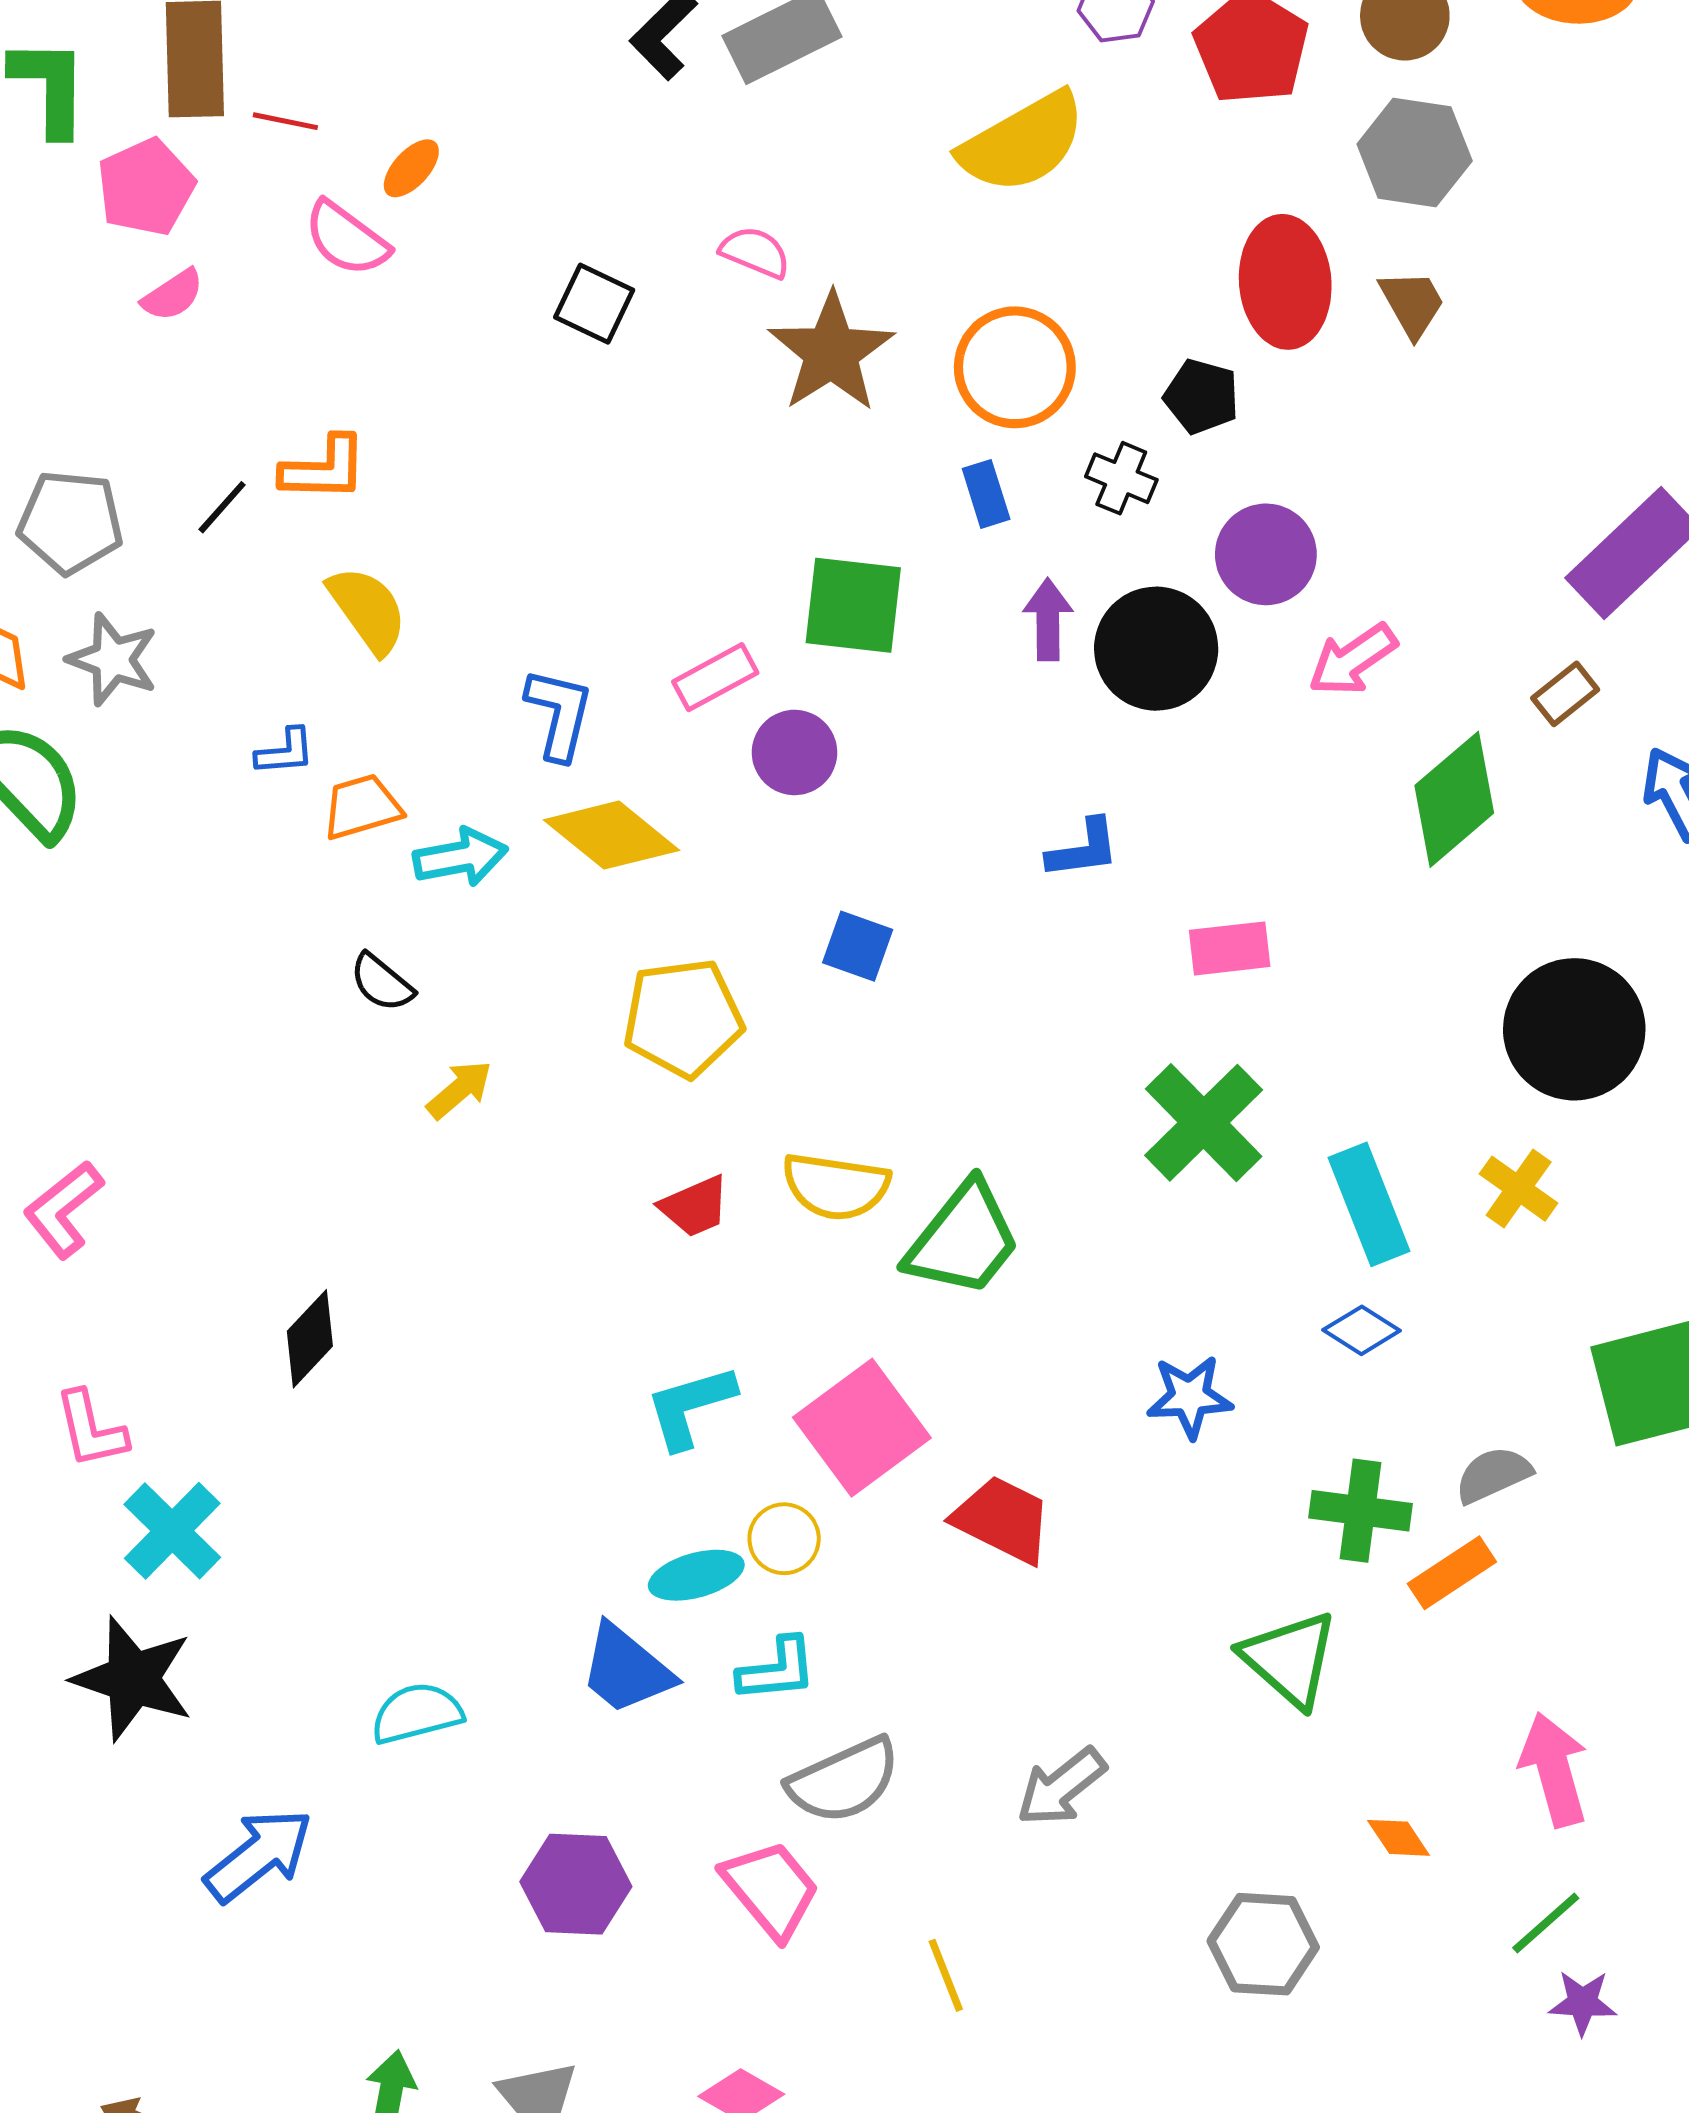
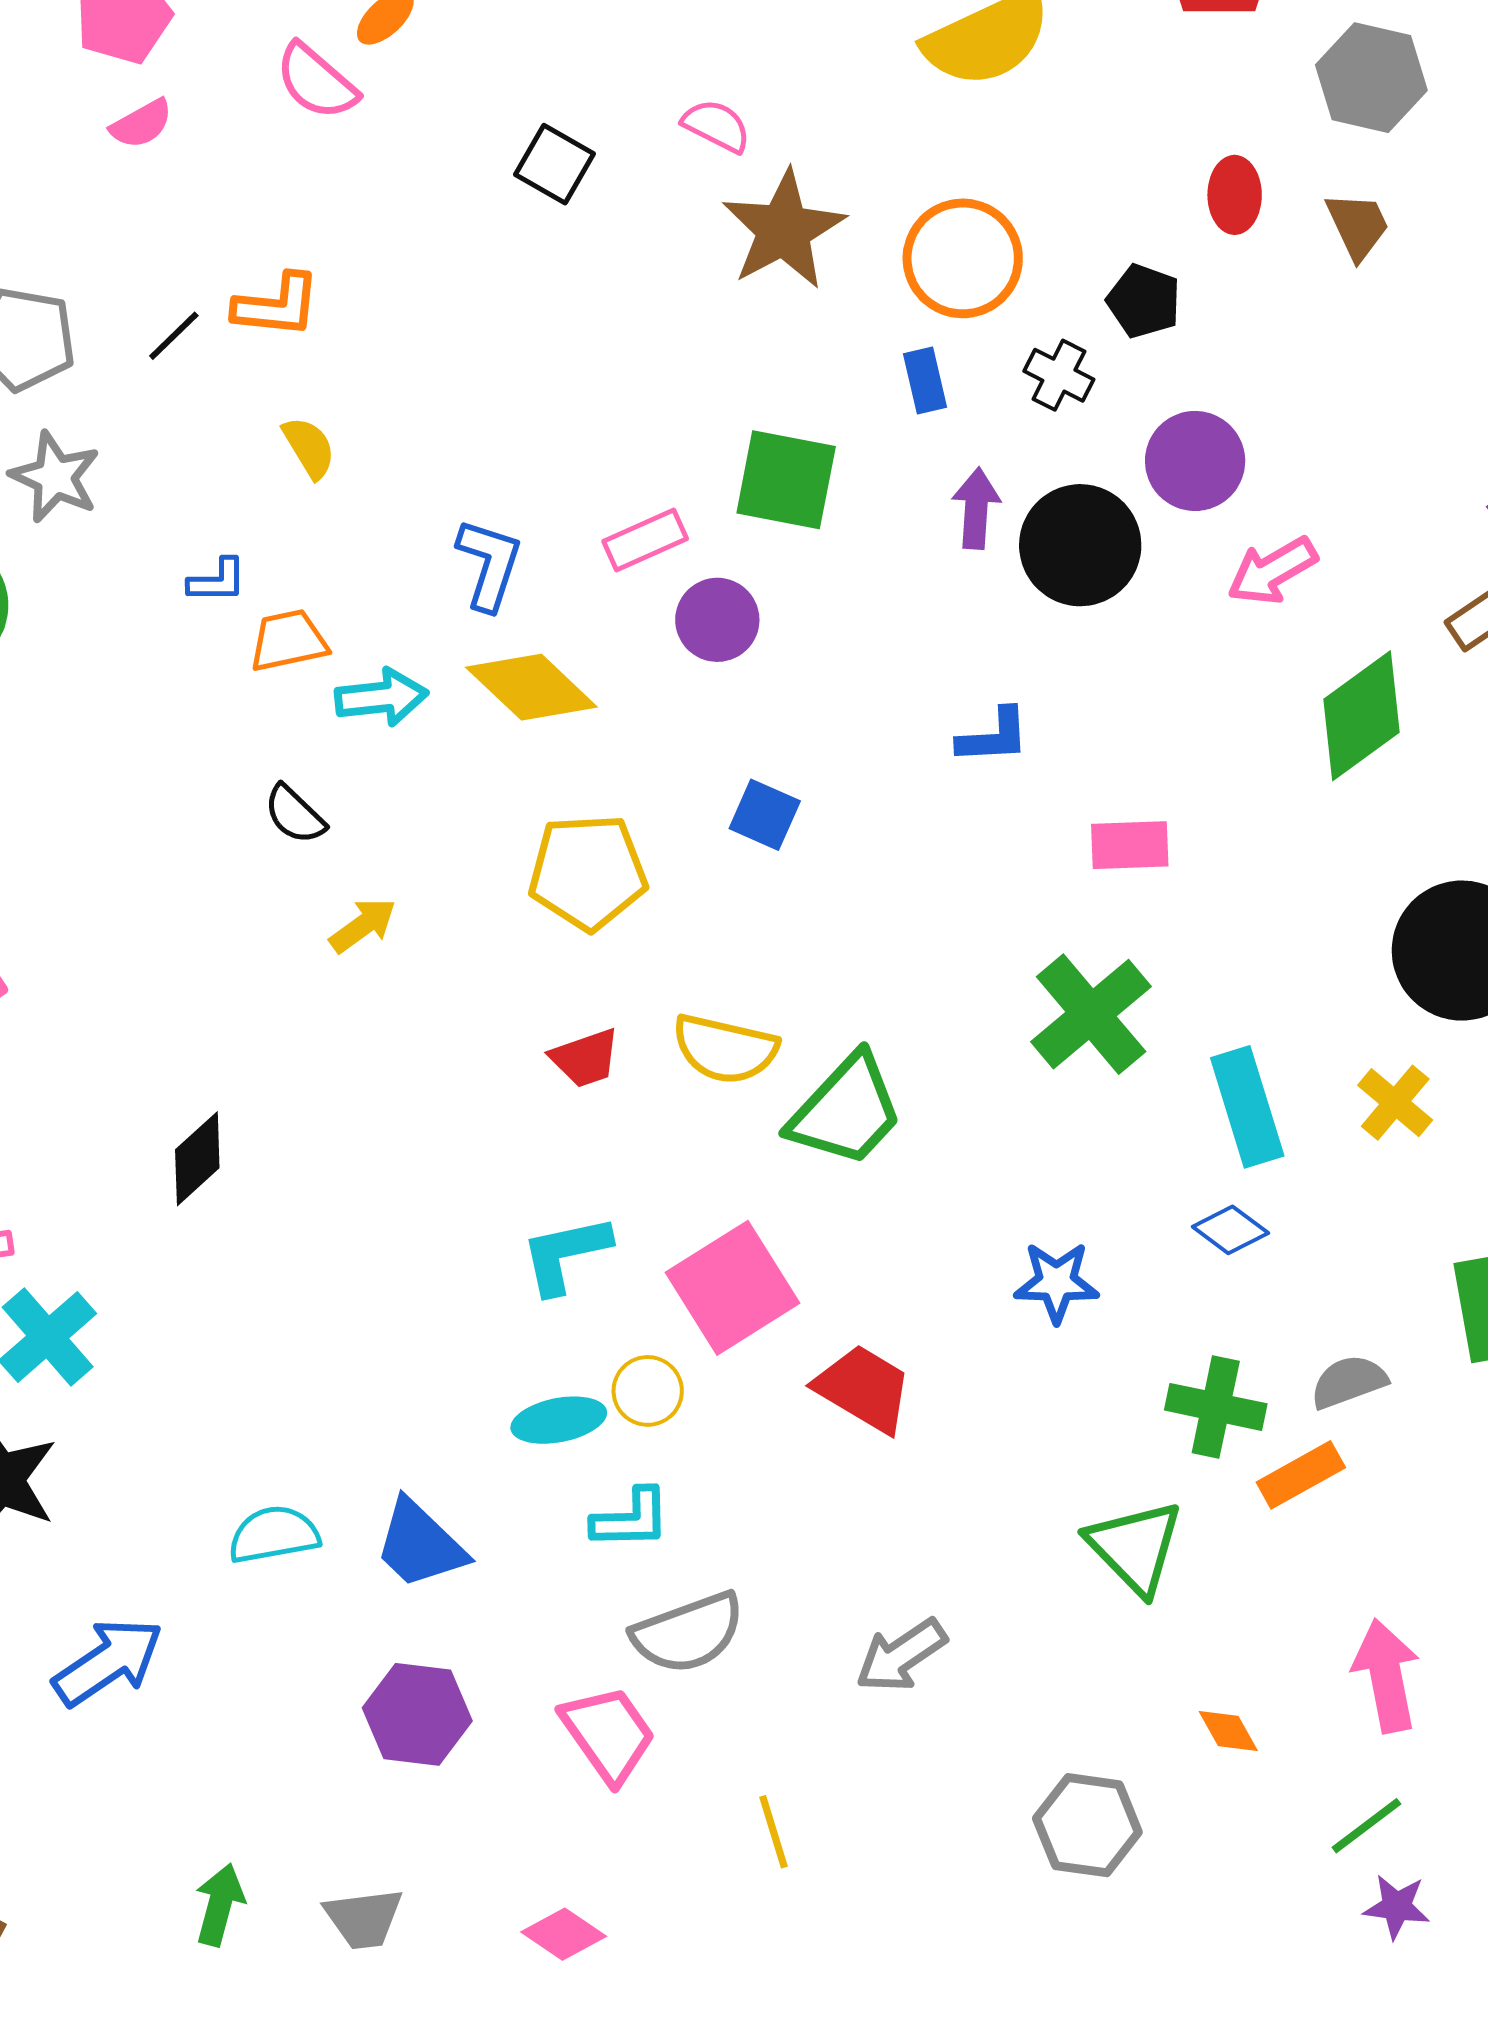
red ellipse: (1285, 282) -> (1235, 195), size x0.6
yellow semicircle: (368, 610) -> (309, 448), size x0.7
blue trapezoid: (626, 1669) -> (420, 1544), moved

